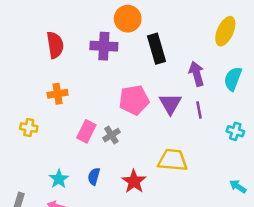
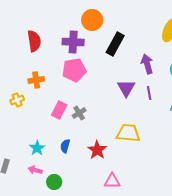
black rectangle: (156, 49) -> (115, 44), turned 45
pink pentagon: (134, 100) -> (74, 70), moved
yellow cross: (29, 128) -> (17, 100), moved, turned -32

